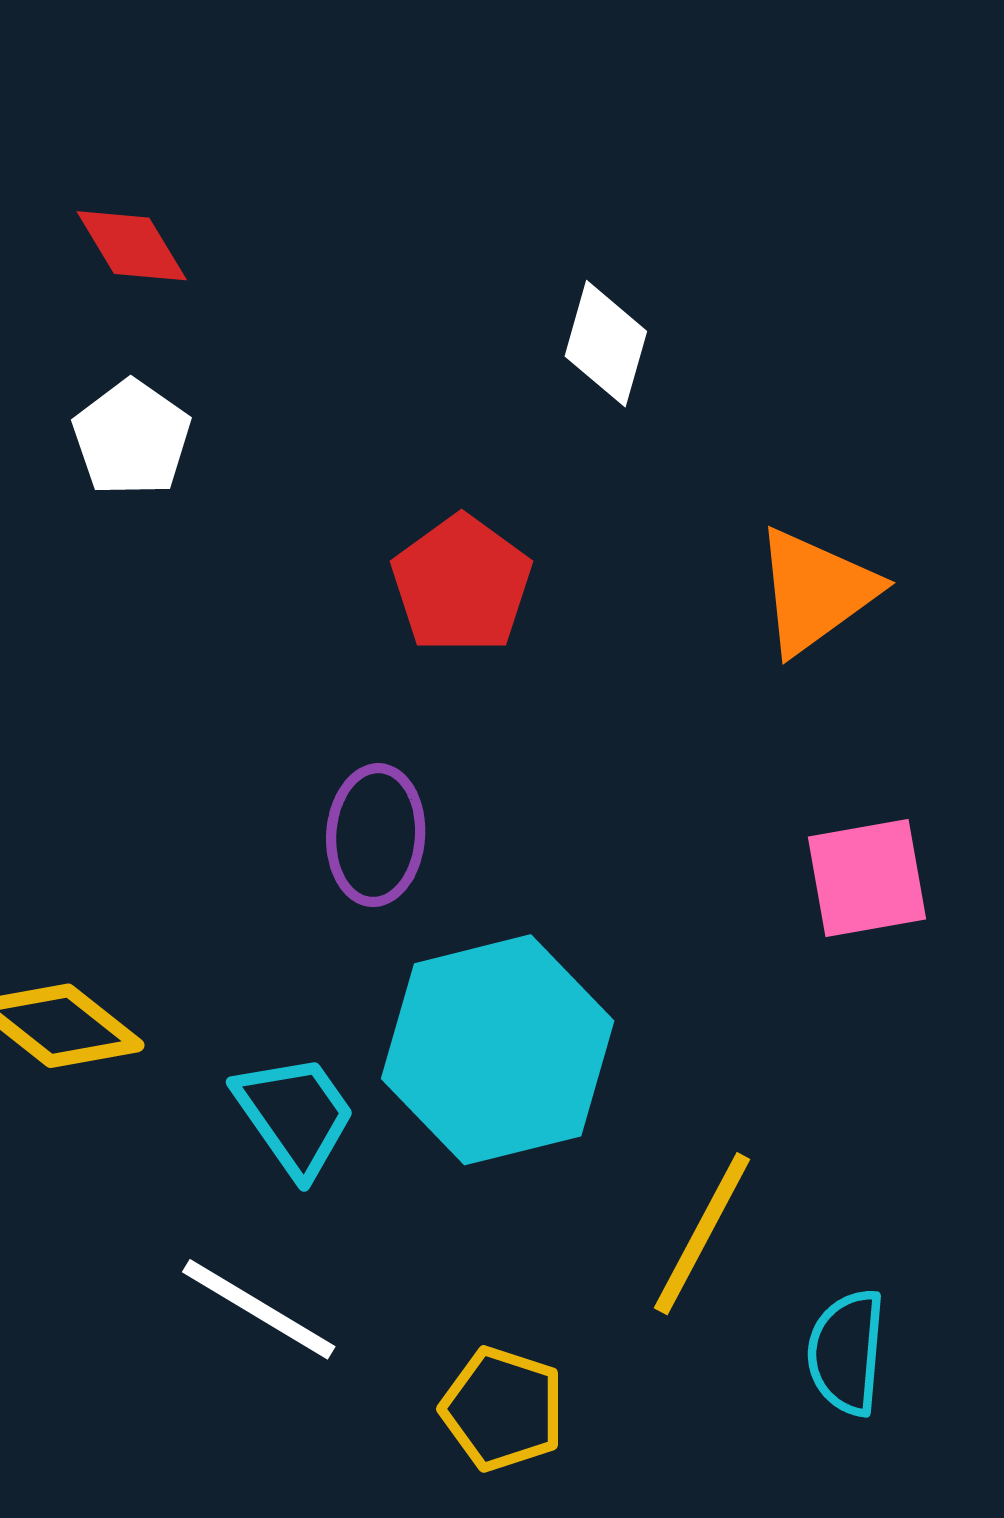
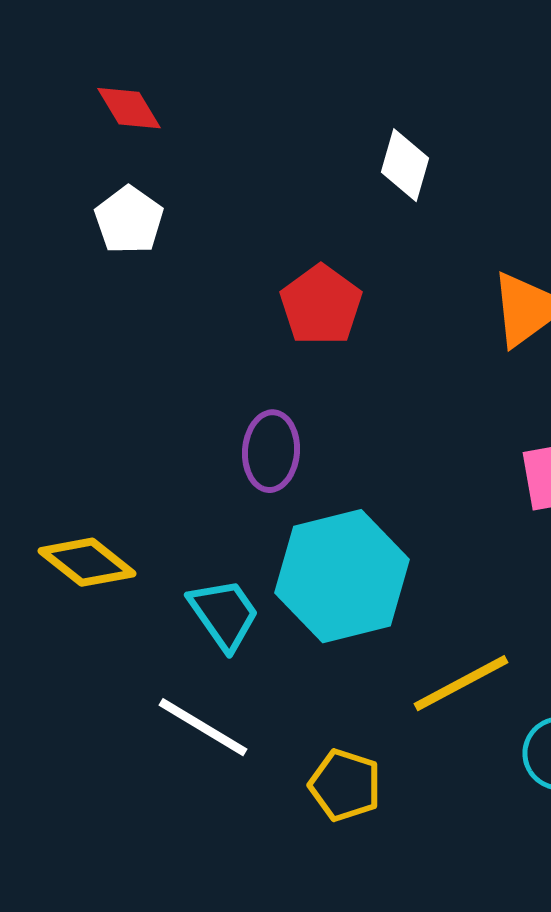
yellow line: (702, 1234) -> (461, 683), turned 34

